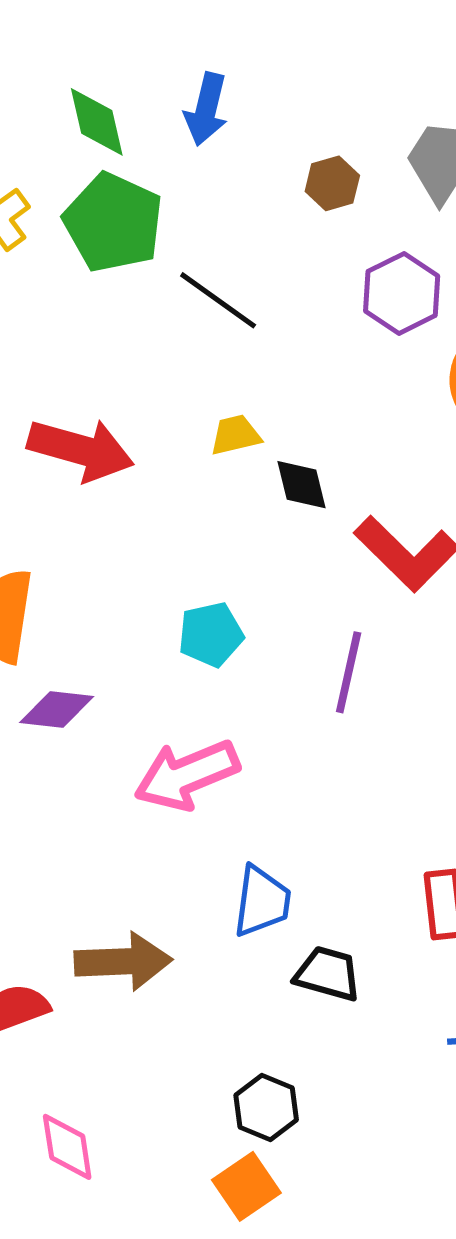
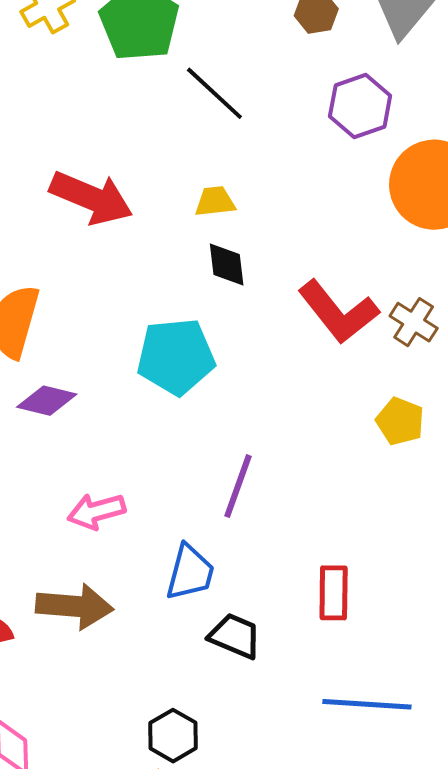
black diamond: (302, 485) -> (227, 265), moved
cyan pentagon: (211, 634) -> (176, 357), size x1.5
purple line: (349, 672) -> (238, 486), moved
pink arrow: (187, 775) -> (96, 511), moved, size x0.7

